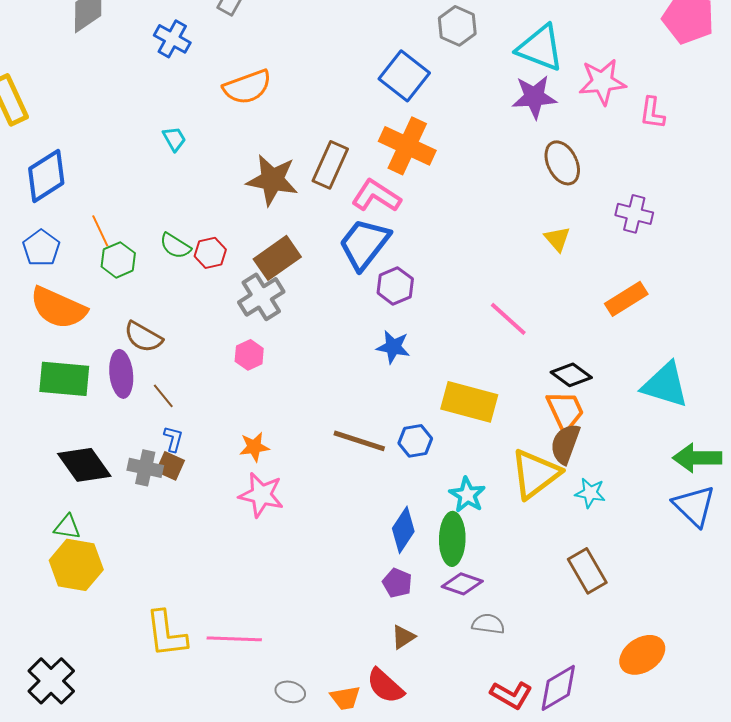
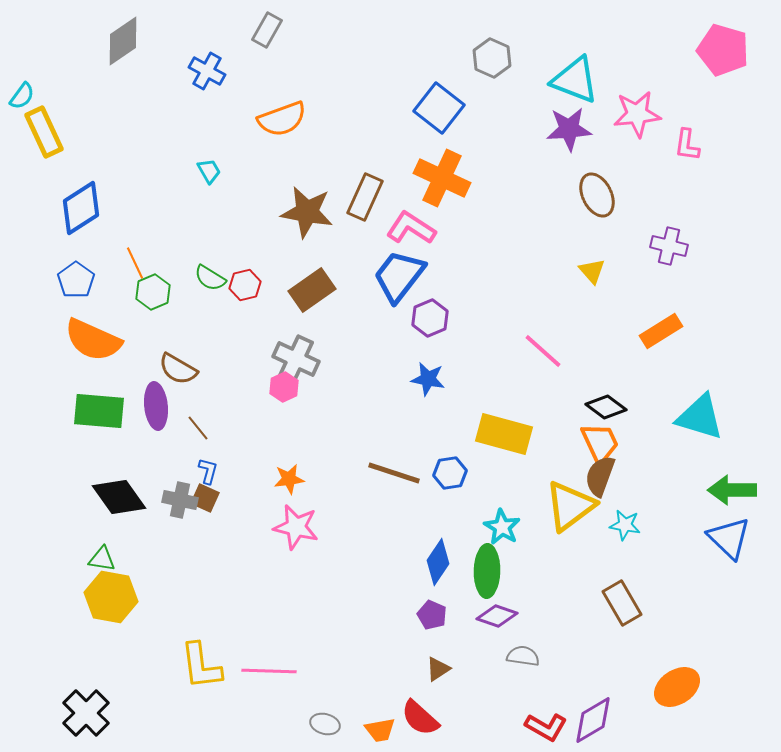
gray cross: (261, 297) -> (296, 359), moved, turned -33

